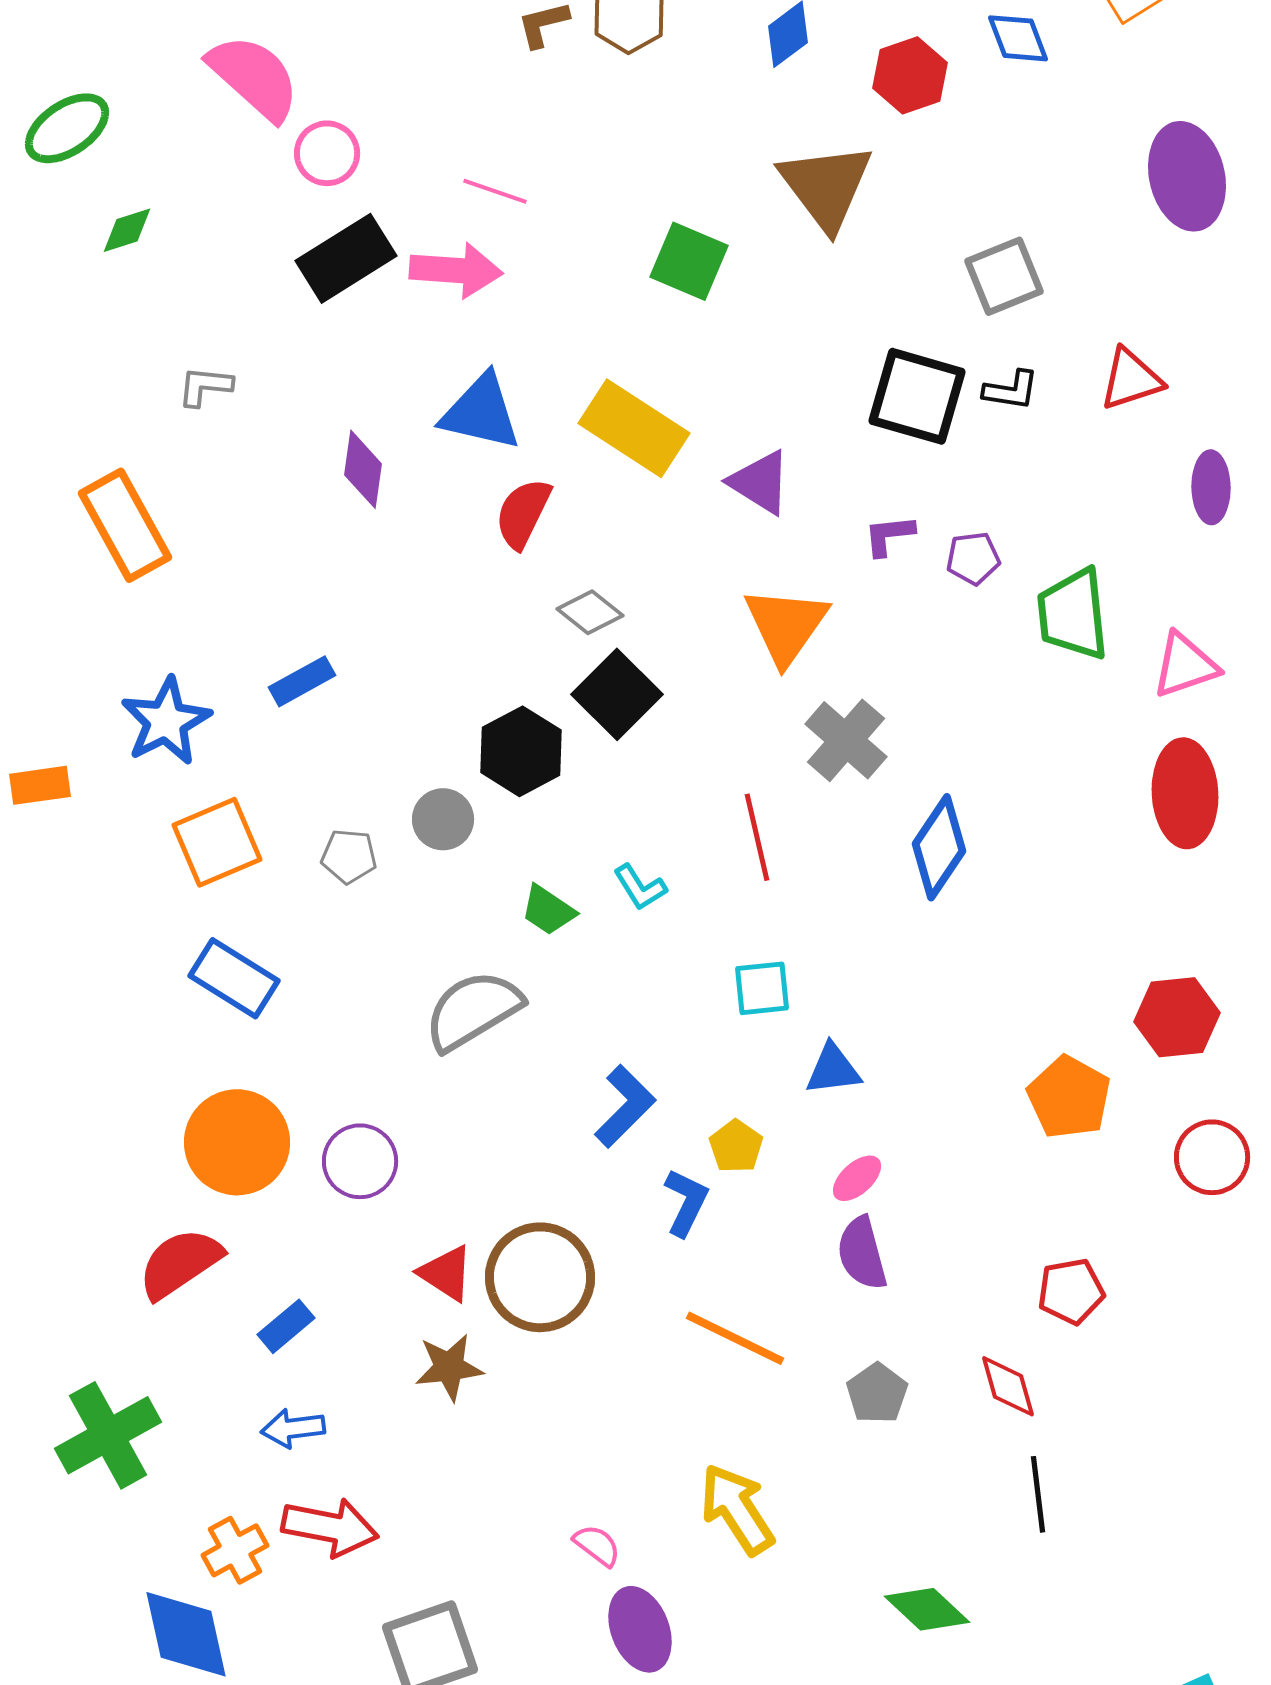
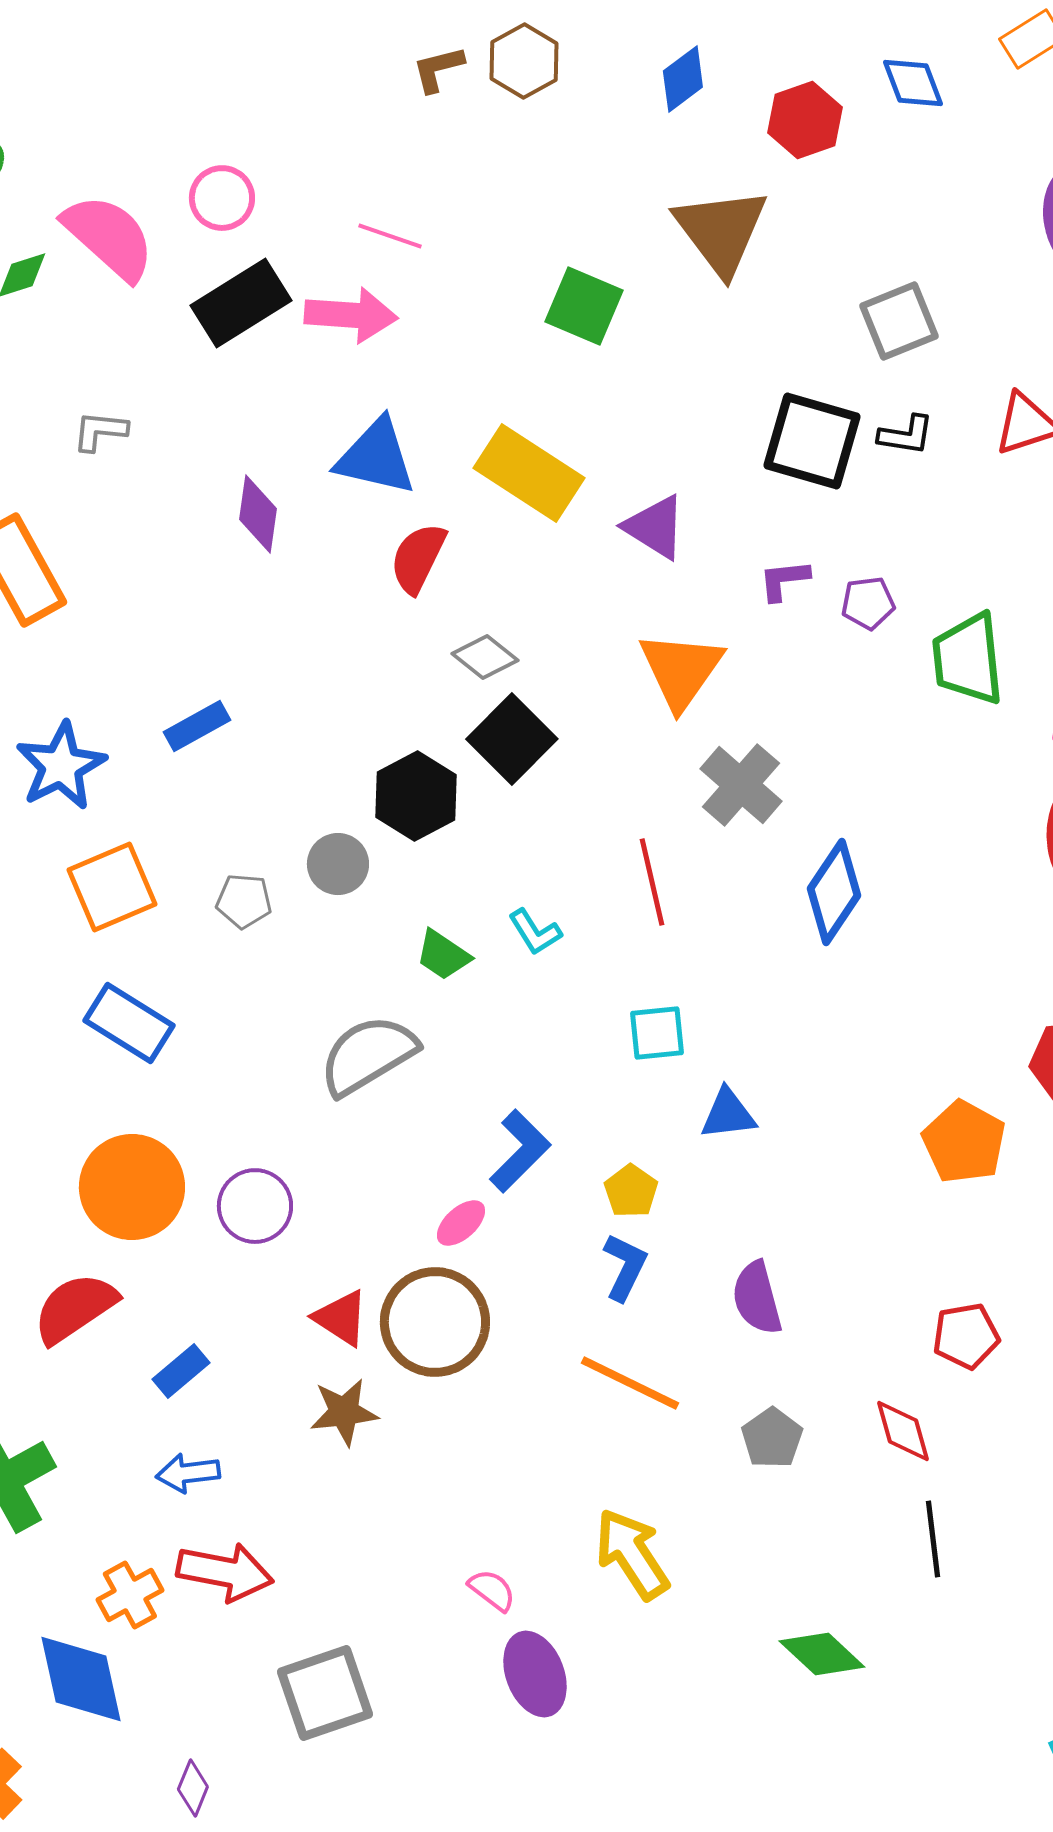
pink semicircle: (254, 77) -> (109, 237), moved
pink ellipse: (857, 1178) -> (461, 1223), moved
blue L-shape: (686, 1202) -> (625, 1267), moved

